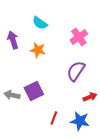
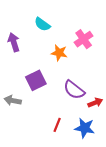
orange star: (38, 50) -> (59, 53), moved
purple semicircle: (76, 71) -> (74, 90), moved, turned -85
purple square: (34, 91) -> (36, 80), moved

